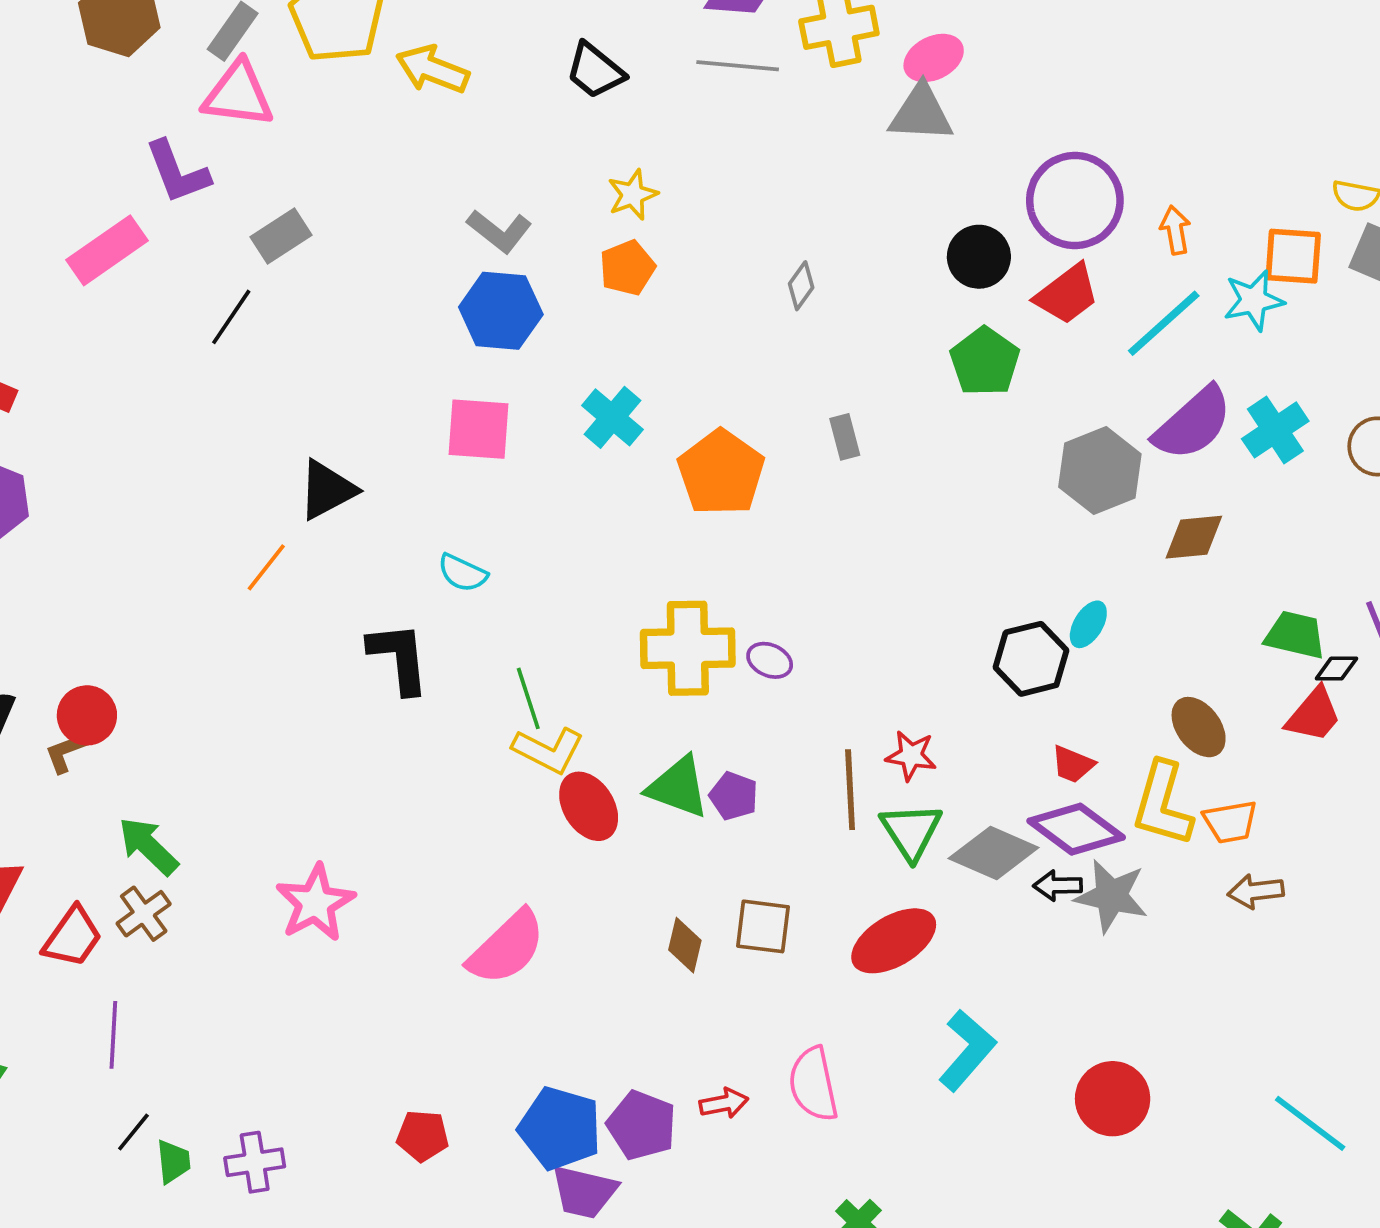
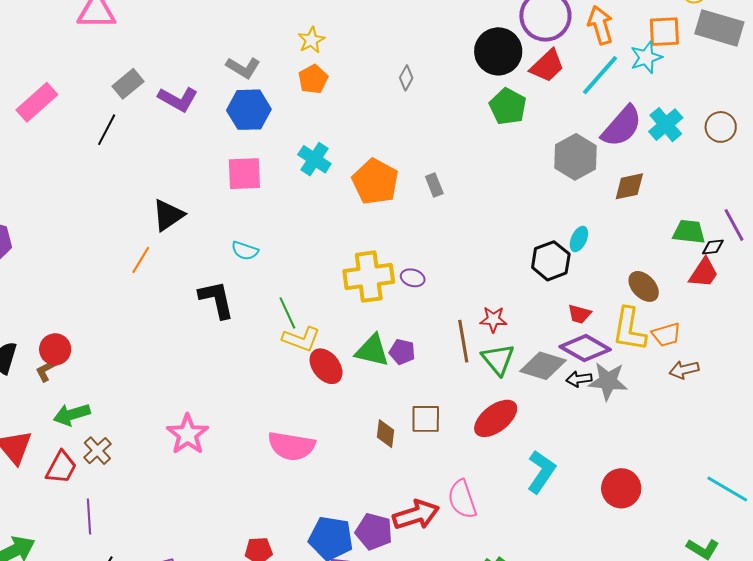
purple L-shape: (177, 172) -> (178, 99), moved, turned -33
orange arrow: (1175, 230) -> (600, 25), size x1.5
black circle: (979, 257) -> (498, 51), size x1.4
gray rectangle: (845, 437) -> (434, 185), moved
green arrow: (148, 846) -> (72, 414), moved, turned -54
pink semicircle: (507, 948) -> (291, 446), turned 60
red arrow: (724, 1103) -> (416, 515), size x1.8

